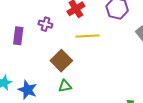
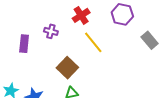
yellow line: (88, 36) -> (93, 42), turned 55

